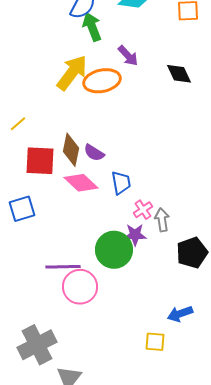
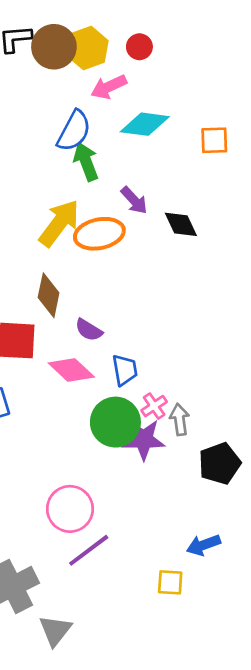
black diamond: (179, 74) -> (181, 224), moved
brown diamond: (71, 150) -> (49, 295), moved
purple star: (135, 235) -> (143, 439), size x1.4
green circle: (114, 250) -> (115, 422), moved
purple line: (63, 267) -> (89, 550), moved, turned -36

